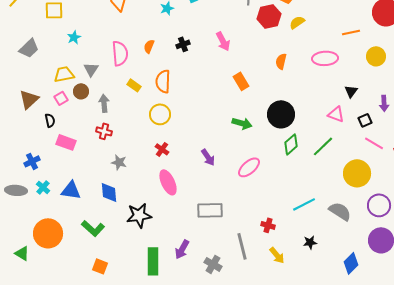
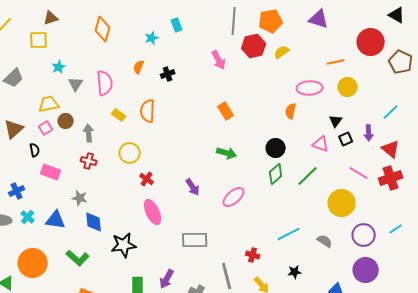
pink arrow: (223, 41) -> (219, 60), moved
orange semicircle: (149, 46) -> (139, 67), moved
yellow circle: (376, 56) -> (348, 87), moved
orange semicircle: (281, 61) -> (291, 111), moved
gray triangle: (91, 69) -> (76, 84), moved
yellow circle: (160, 114) -> (130, 153), moved
black circle: (281, 114) -> (276, 148), moved, size x0.7
black square: (365, 120) -> (346, 139), moved
gray star: (119, 162) -> (80, 198), moved
gray semicircle: (340, 211) -> (325, 241), size x0.7

